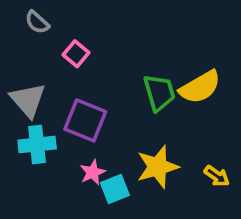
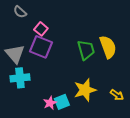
yellow semicircle: (200, 87) -> (108, 47), turned -80
purple square: (85, 120) -> (41, 47), moved
pink star: (93, 172) -> (50, 103), moved

